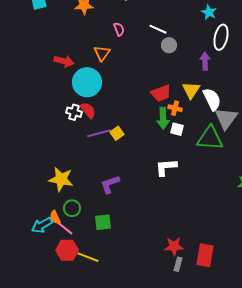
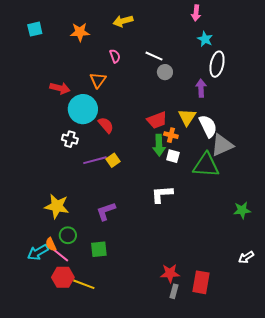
red semicircle: (88, 110) -> (106, 125), moved
gray triangle: (226, 118) -> (222, 145), turned 30

